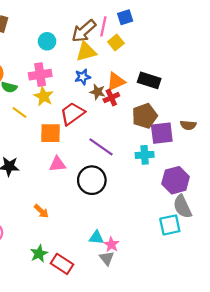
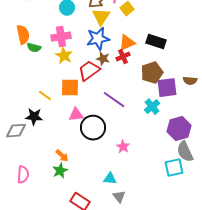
yellow triangle: (86, 52) -> (101, 17), turned -42
blue star: (83, 77) -> (98, 39), size x1.6
brown star: (98, 92) -> (103, 59), moved
yellow line: (20, 112) -> (45, 96), moved
cyan cross: (145, 155) -> (152, 107), turned -35
black circle: (92, 180) -> (93, 128), moved
pink star: (111, 244) -> (123, 147), moved
green star: (39, 254) -> (60, 171), moved

